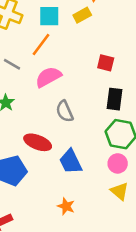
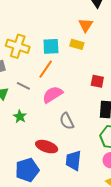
yellow rectangle: (82, 15) -> (77, 44), turned 48
blue trapezoid: (71, 162) -> (73, 161), turned 35

